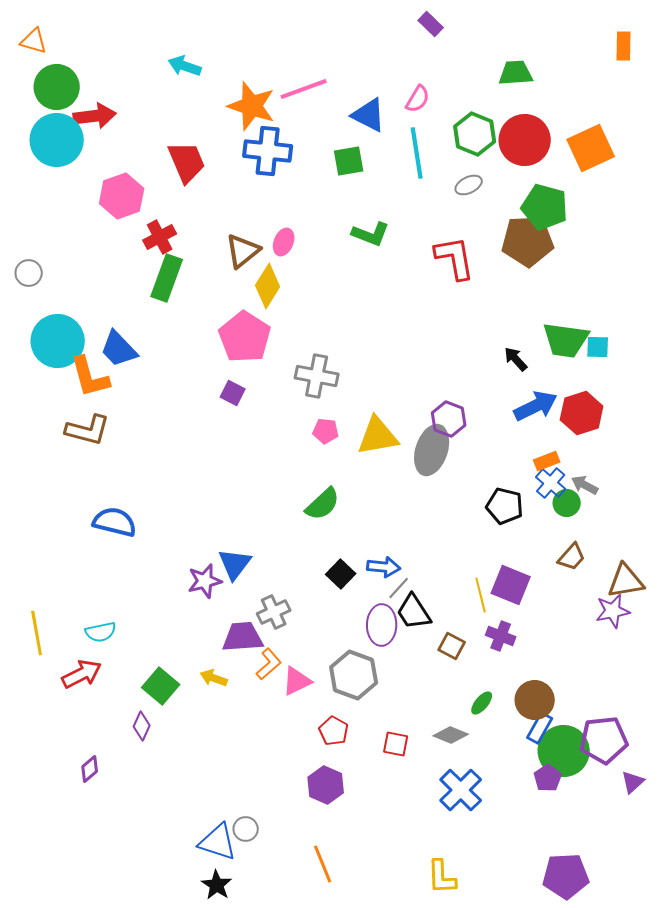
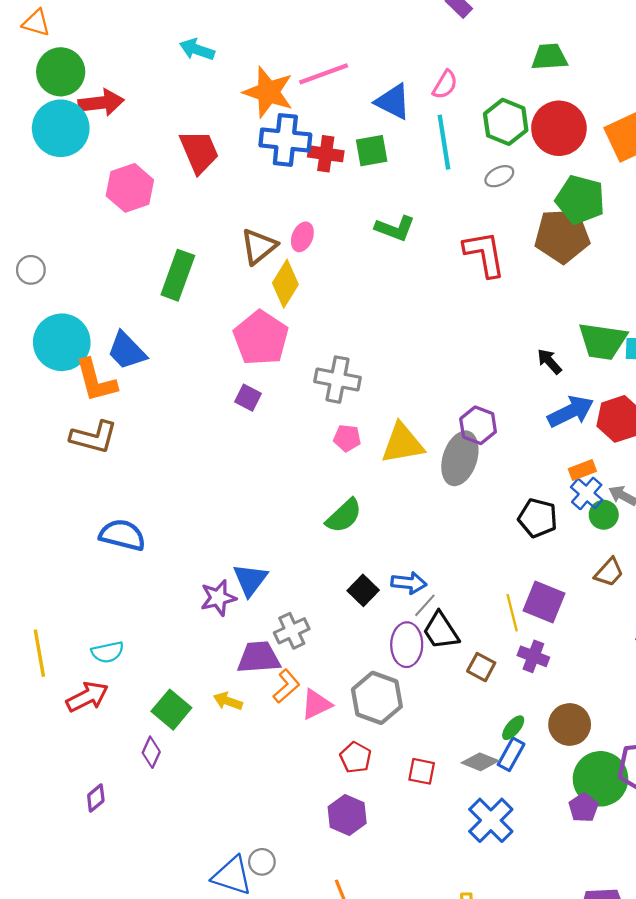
red cross: (160, 237) -> (326, 154), moved, turned 36
blue rectangle: (540, 728) -> (511, 754), moved

